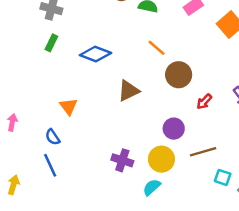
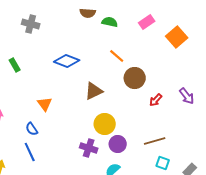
green rectangle: (51, 43) -> (15, 65), moved, turned -56
purple circle: (174, 129) -> (118, 144), moved
yellow circle: (161, 159) -> (105, 124), moved
cyan square: (223, 177) -> (163, 163), moved

